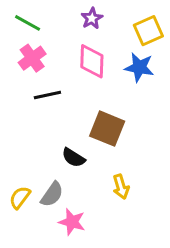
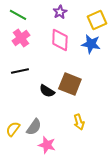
black line: (47, 95) -> (20, 71), moved
black semicircle: (73, 158) -> (47, 91), moved

